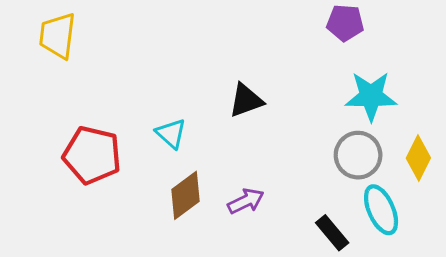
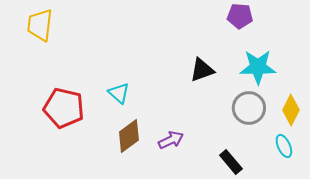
black triangle: (246, 100) -> (202, 70), moved
cyan ellipse: (381, 210) -> (284, 146), moved, size x0.7

